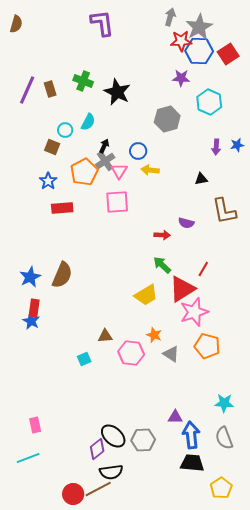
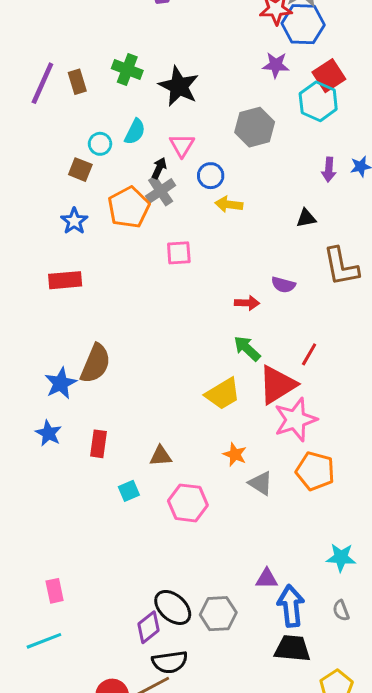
red square: (228, 54) -> (329, 76), moved
pink triangle: (119, 171) -> (182, 145), moved
pink square: (117, 202) -> (179, 253), size x0.7
red rectangle: (62, 208) -> (65, 280), moved
blue star: (30, 277) -> (61, 383), moved
red rectangle: (34, 308) -> (98, 444), moved
pink hexagon: (131, 353) -> (188, 503), moved
gray semicircle: (224, 438) -> (341, 611), size x0.6

